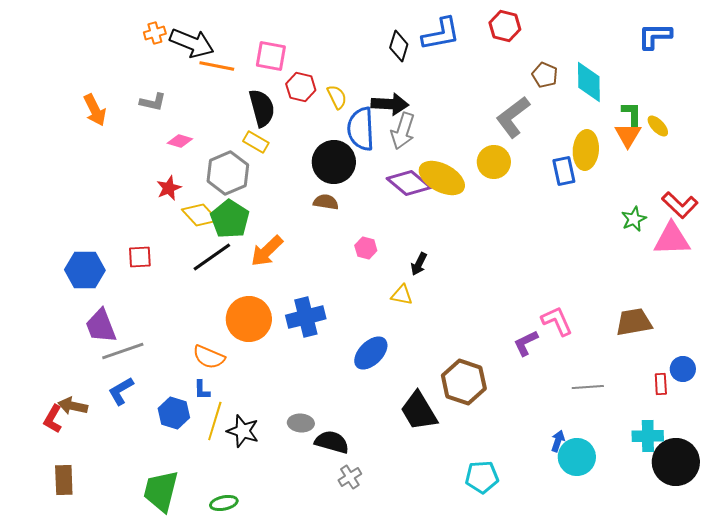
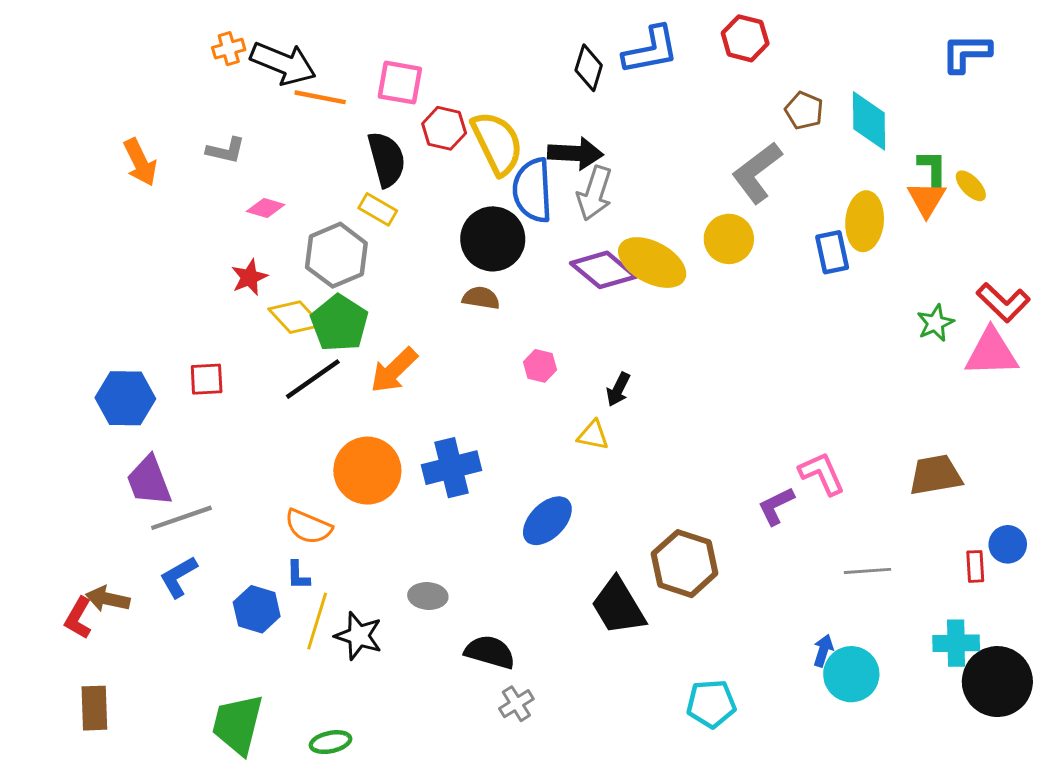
yellow semicircle: (337, 97) -> (497, 143), size x1.8
gray ellipse: (301, 423) -> (428, 596), moved

